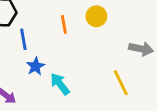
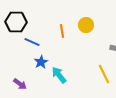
blue line: (23, 39) -> (32, 42), turned -56

